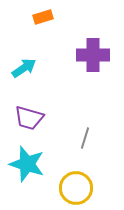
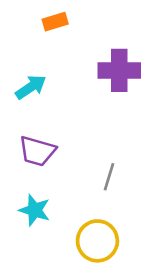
cyan star: (27, 164) -> (35, 210), size x0.7

